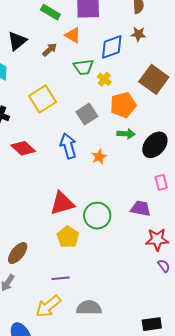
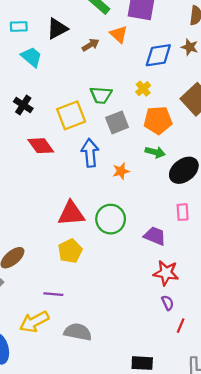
green trapezoid: (83, 67) -> (101, 95), moved
yellow square: (42, 99) -> (71, 115), moved
green circle: (97, 216) -> (111, 219), moved

